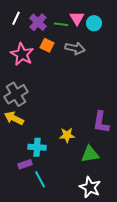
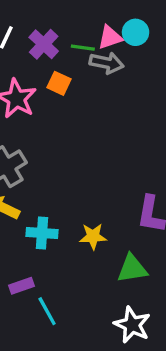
pink triangle: (77, 18) -> (110, 37), turned 42
cyan circle: (94, 23) -> (136, 32), moved
gray arrow: (75, 48) -> (107, 63), moved
cyan cross: (37, 147) -> (42, 233), moved

